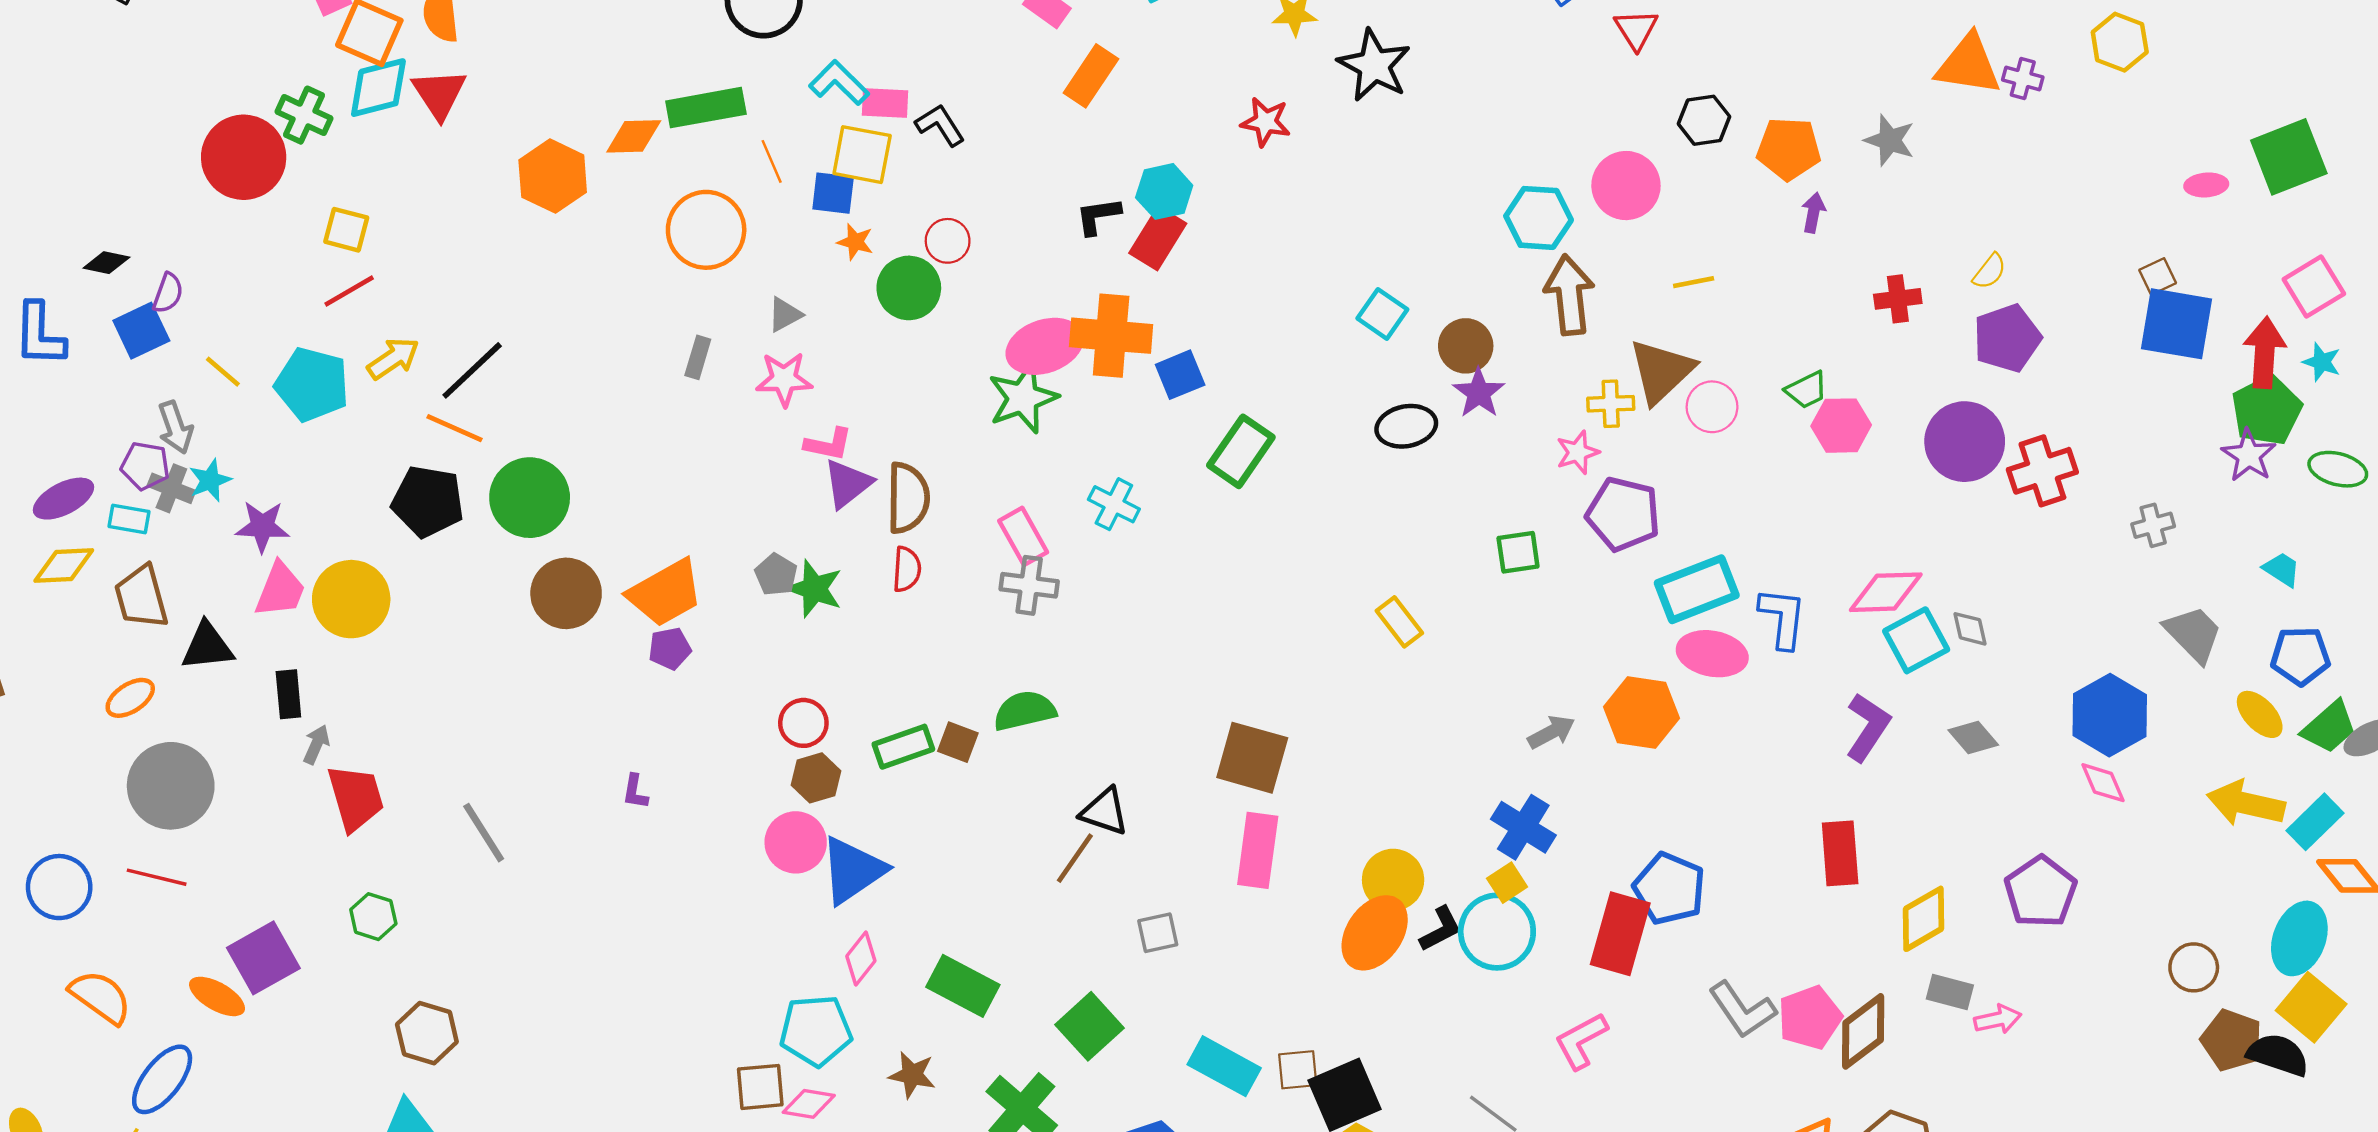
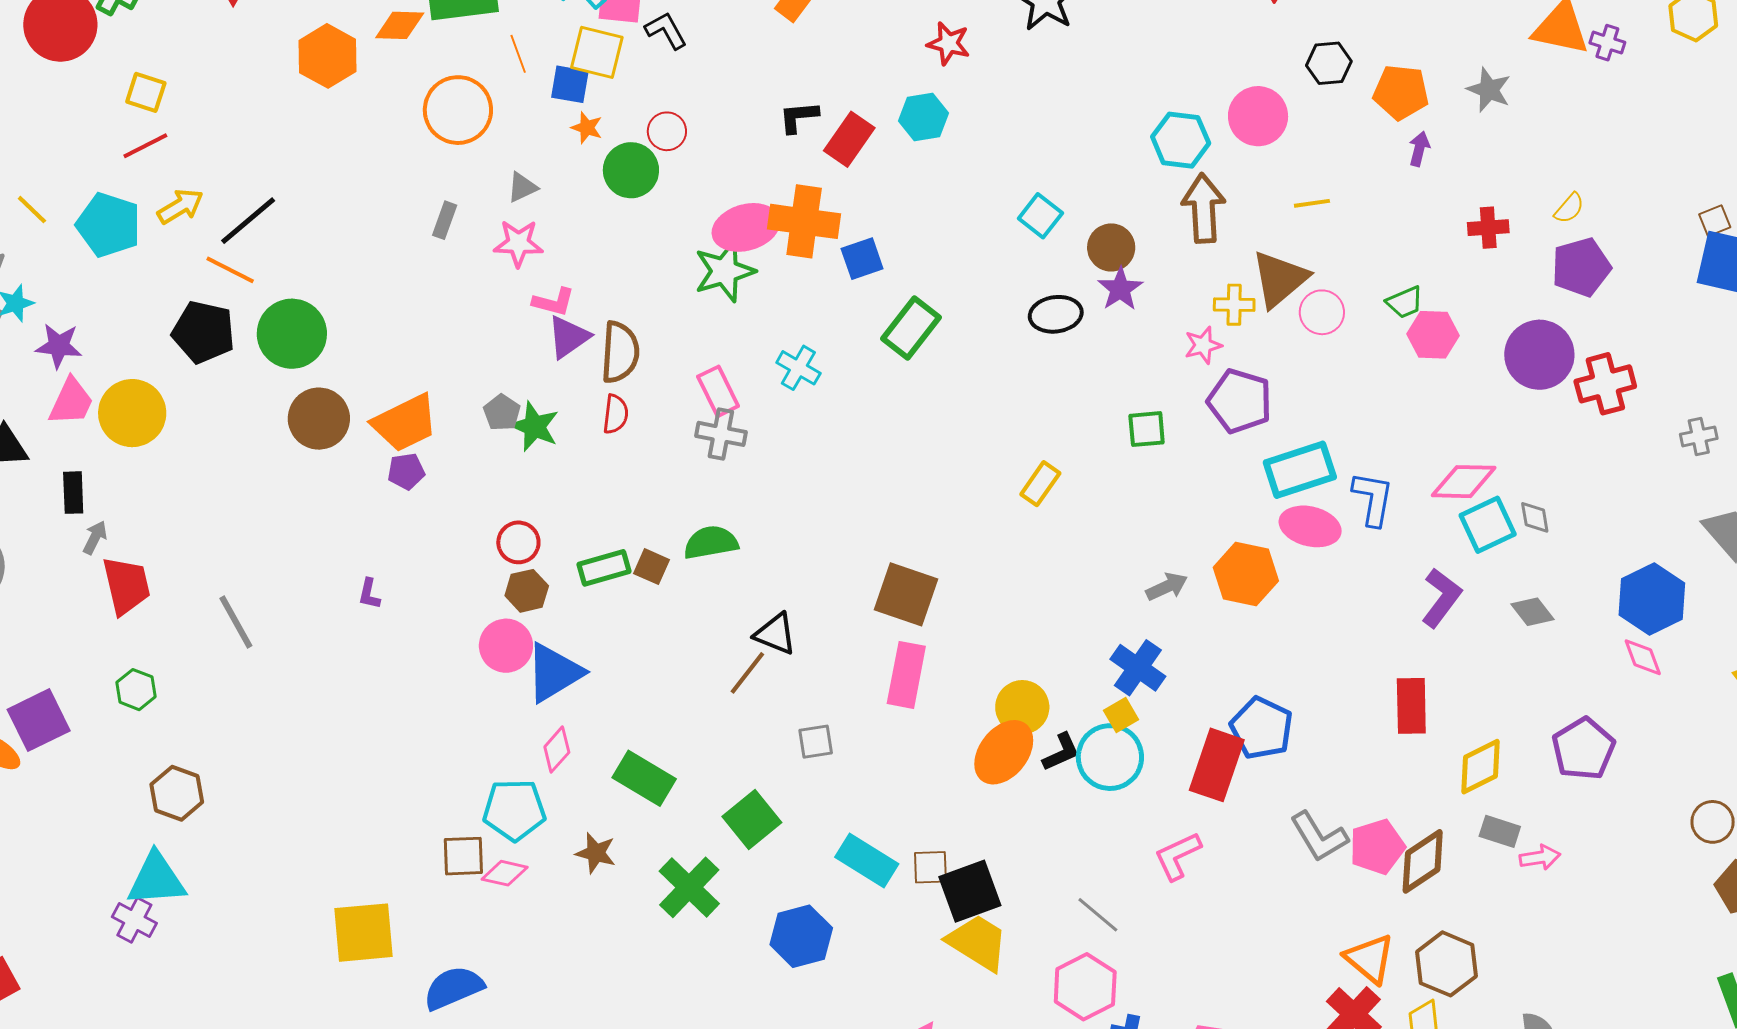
cyan hexagon: (1164, 191) -> (923, 117), moved
yellow rectangle: (1399, 622) -> (1040, 484), turned 69

